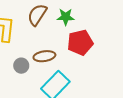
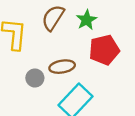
green star: (66, 17) -> (86, 20), turned -30

